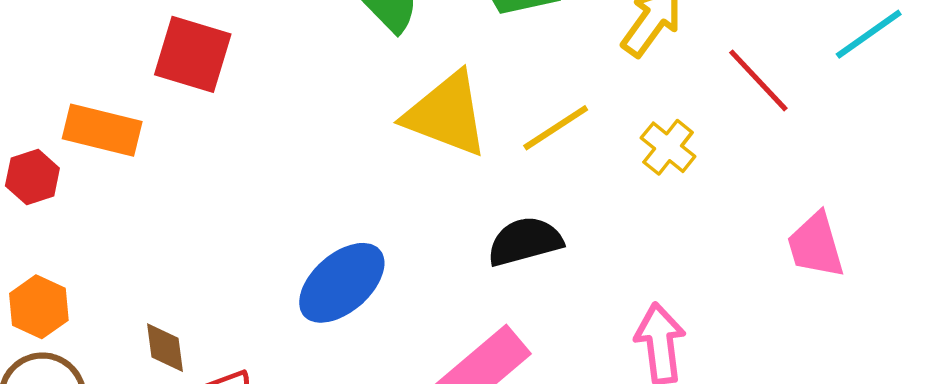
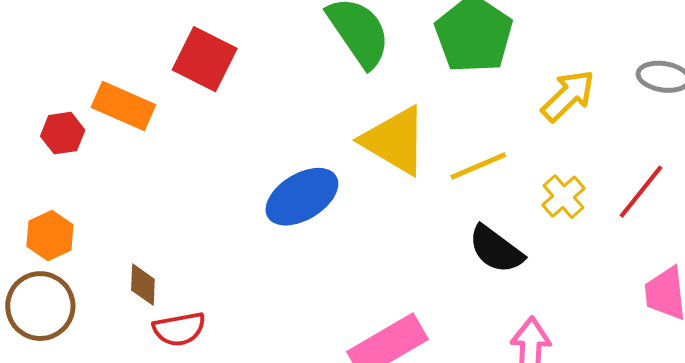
red line: (758, 80) -> (641, 192), moved, turned 72
black semicircle: (525, 241) -> (496, 249), moved, turned -138
blue ellipse: (342, 283) -> (302, 197), moved

